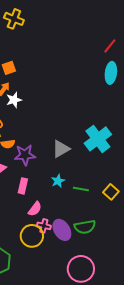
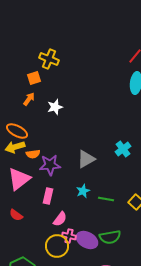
yellow cross: (14, 19) -> (49, 59), moved
white star: (14, 100) -> (55, 107), moved
cyan cross: (98, 139) -> (123, 149), size x0.6
purple ellipse: (62, 230) -> (87, 240), turned -30

